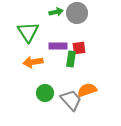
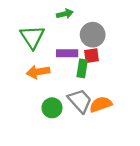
gray circle: (77, 13) -> (93, 35), moved
gray trapezoid: (71, 100) -> (80, 101), moved

